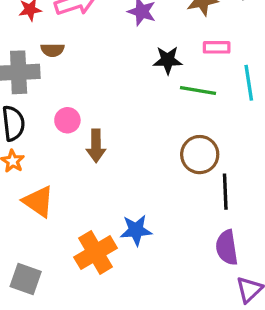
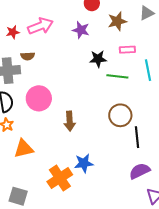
pink circle: (67, 120) -> (39, 98), size x1.6
brown arrow: (96, 146) -> (70, 121), moved
orange triangle: (38, 201) -> (24, 149), turned -45
purple semicircle: (227, 247) -> (140, 171), turned 75

